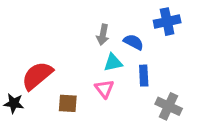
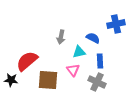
gray arrow: (103, 35) -> (61, 37), moved
brown square: (68, 103) -> (48, 80), size x1.5
gray cross: (169, 106) -> (97, 82), moved

